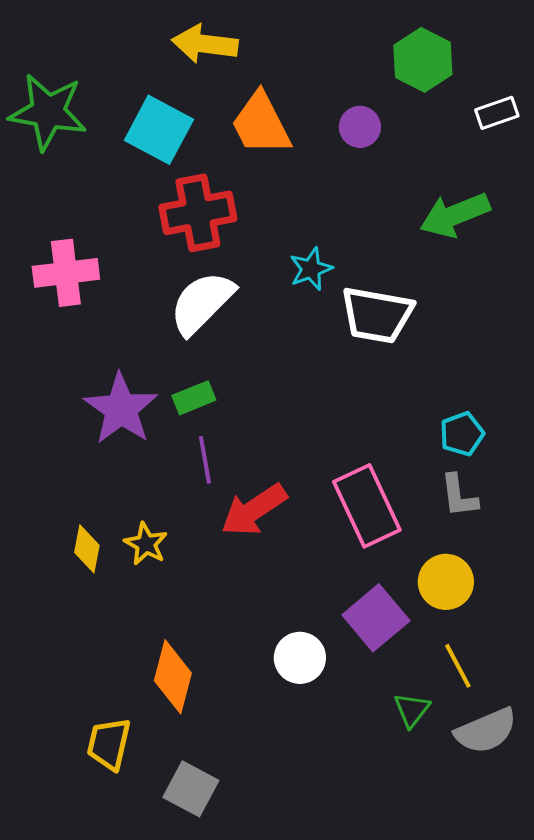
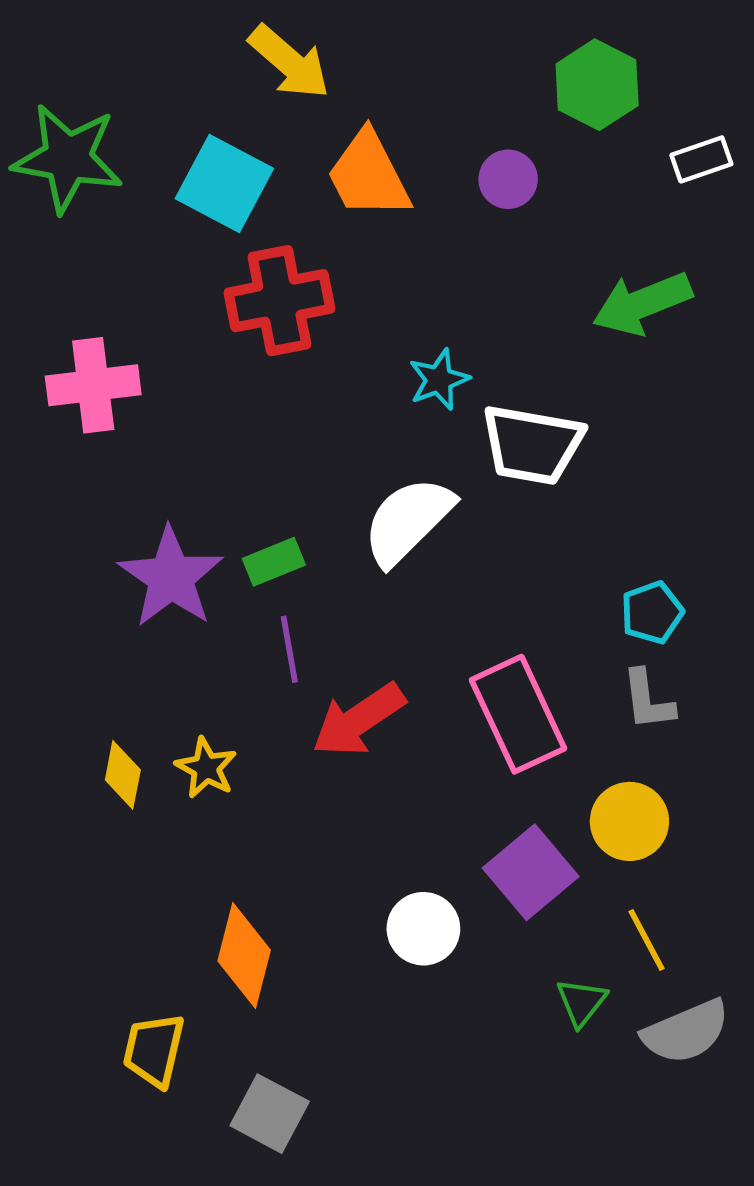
yellow arrow: (205, 44) -> (289, 62), turned -146
white semicircle: (202, 303) -> (408, 521), moved

